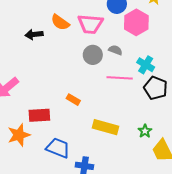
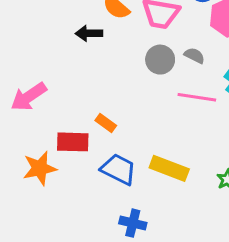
black arrow: (34, 34) -> (89, 33), moved
orange rectangle: (73, 100) -> (106, 123), moved
blue trapezoid: (58, 148) -> (119, 169), moved

